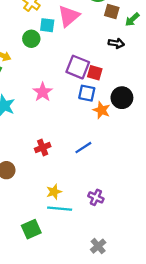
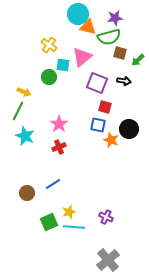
purple square: (78, 67) -> (97, 83), moved
red cross: (43, 148) -> (59, 147), moved
blue line: (83, 148) -> (53, 184), moved
green square: (31, 229) -> (49, 222), moved
gray cross: (98, 246) -> (108, 260), size x1.6

